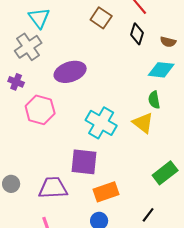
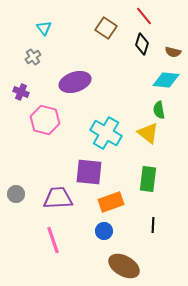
cyan triangle: (39, 18) -> (44, 28), size x0.7
gray cross: (28, 47) -> (33, 57), size x0.6
green rectangle: (165, 173) -> (148, 179), moved, turned -45
black line: (148, 215) -> (153, 225), turned -35

